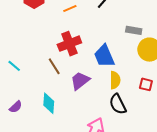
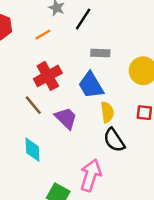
gray rectangle: (134, 30) -> (100, 53), moved
purple trapezoid: (80, 81) -> (66, 118), turned 90

